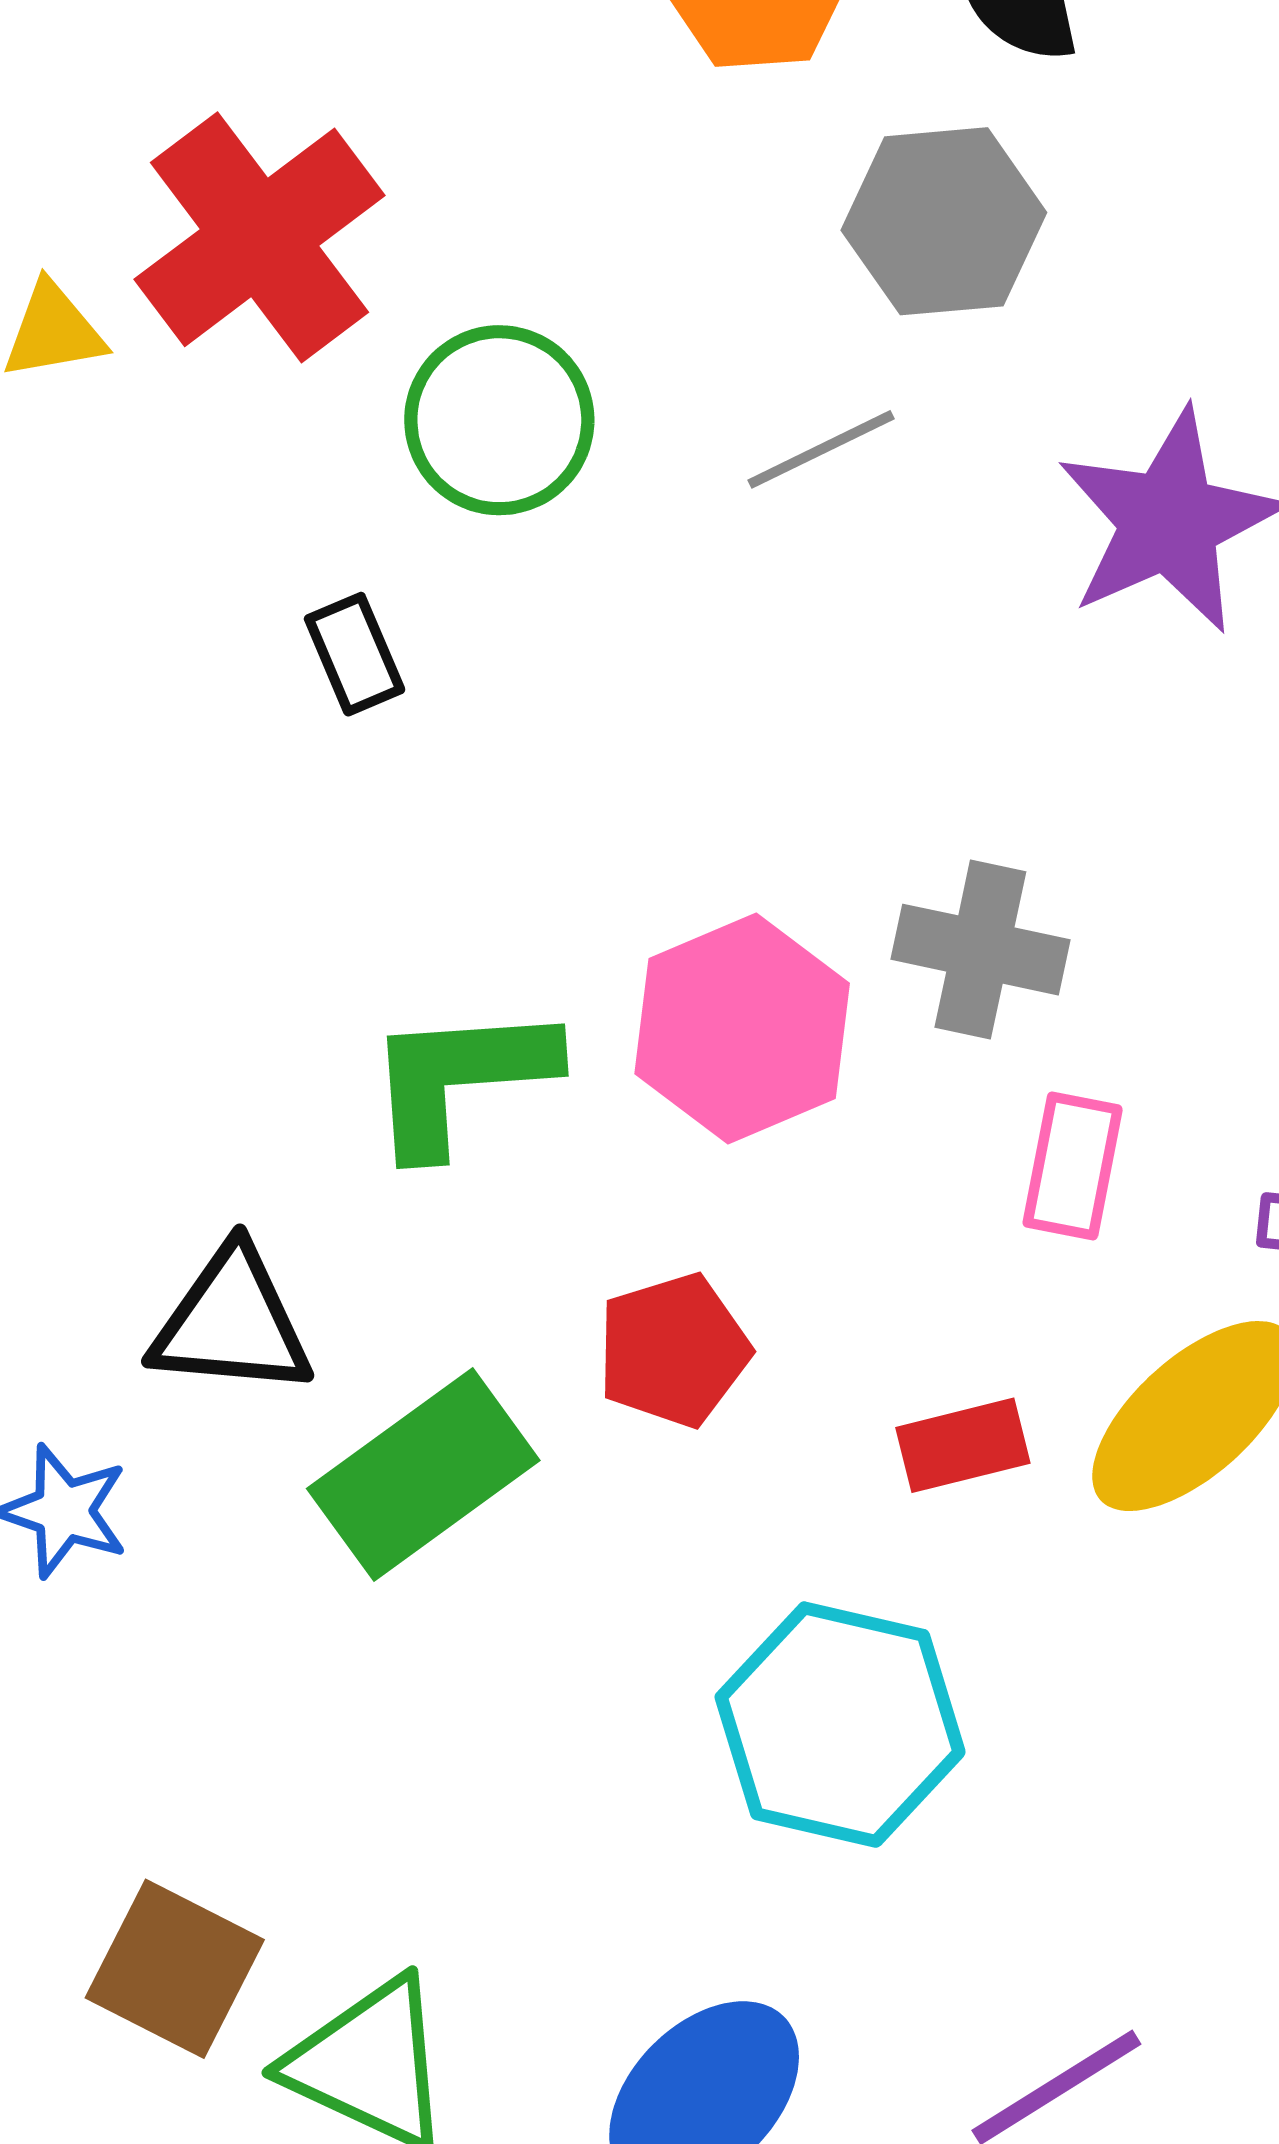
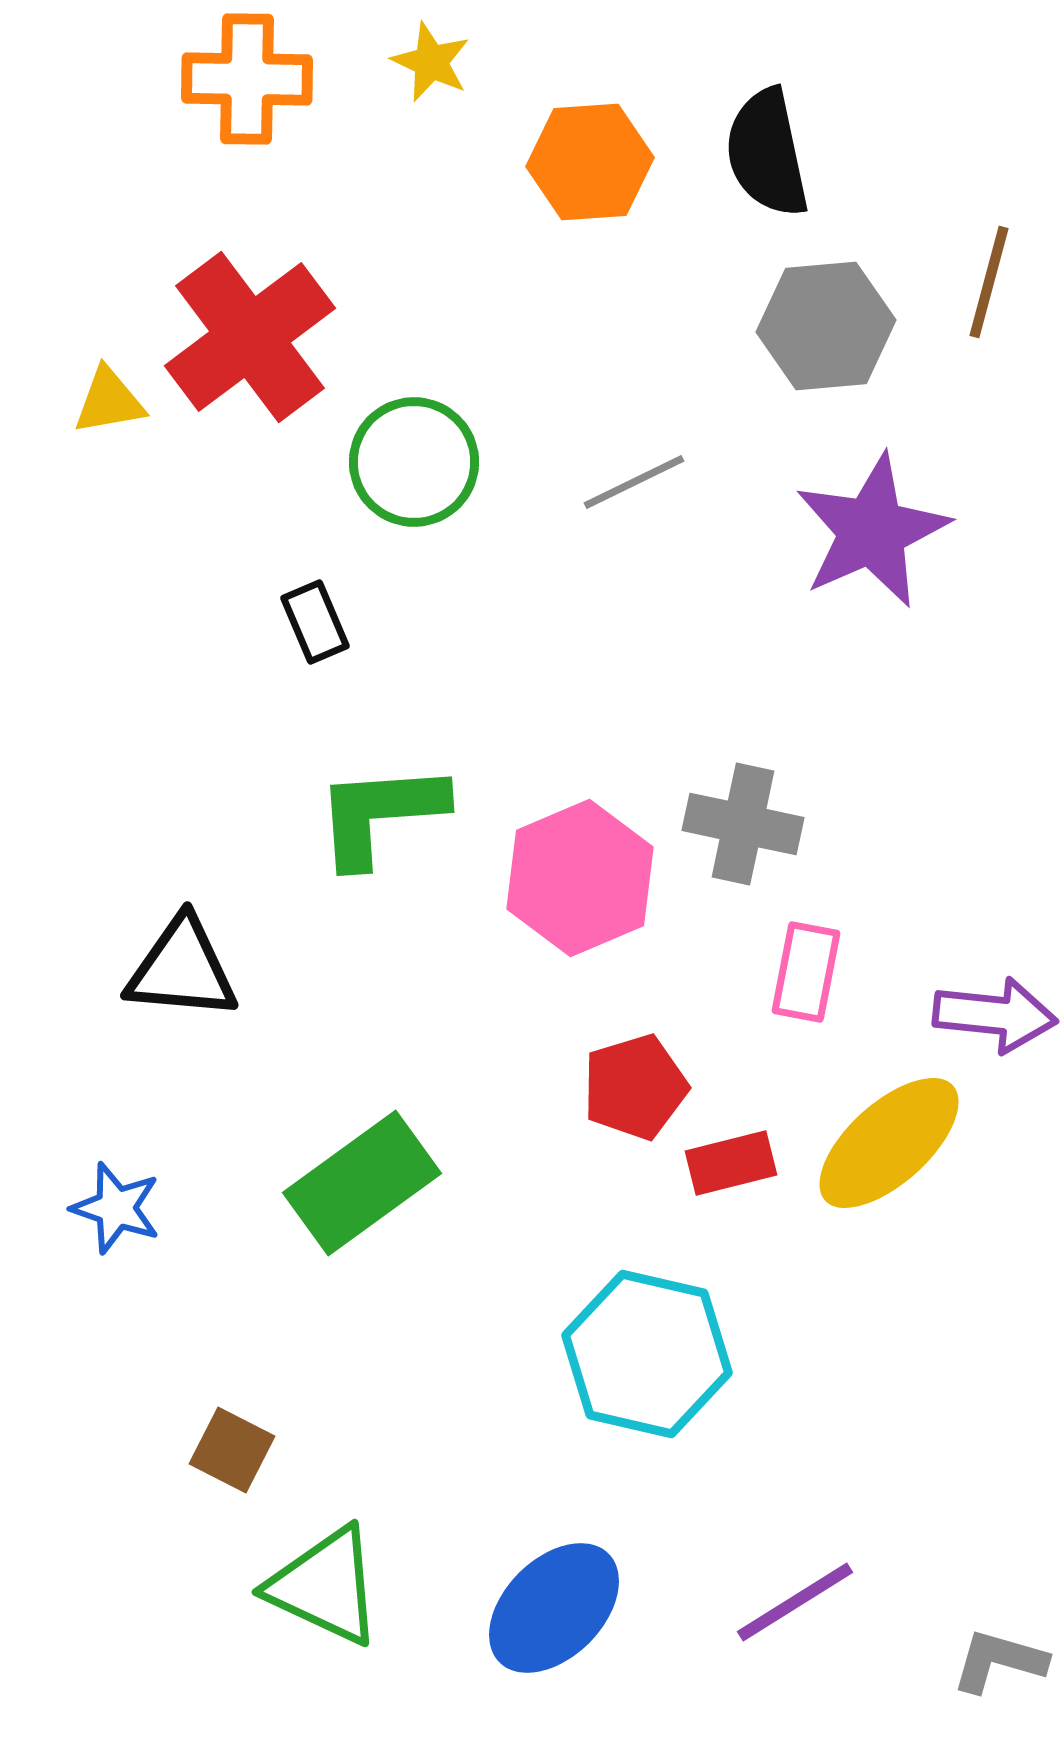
gray hexagon: (944, 221) -> (826, 326), moved
green L-shape: (460, 1078) -> (380, 814), moved
black triangle: (232, 1322) -> (182, 969), moved
red pentagon: (673, 1350) -> (635, 1087), moved
brown square: (175, 1969) -> (232, 1450), moved, size x0.7

